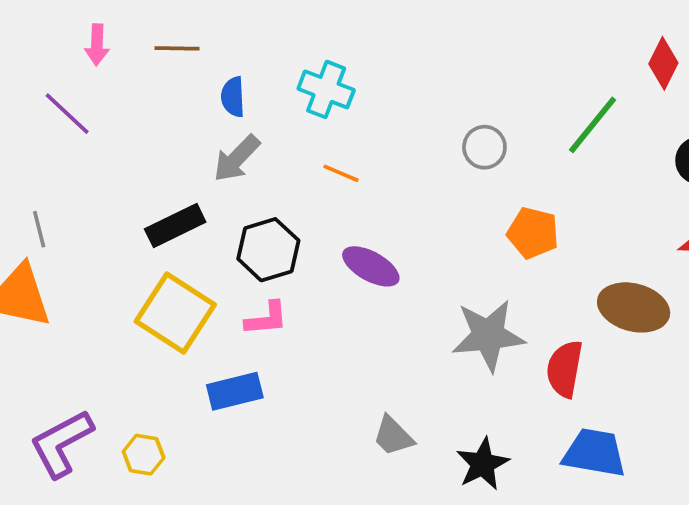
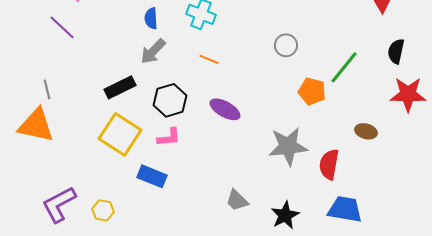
green line: (593, 125) -> (344, 67), moved
brown ellipse: (634, 307) -> (366, 131), size x0.6
blue rectangle: (235, 391) -> (152, 176), turned 36

